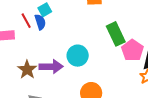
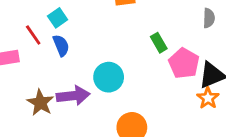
blue semicircle: (40, 22) -> (61, 45), moved
green rectangle: (116, 34) -> (159, 43), size x0.6

